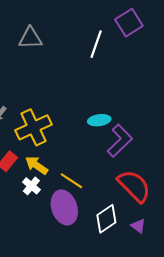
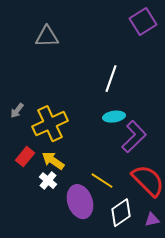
white line: (96, 44) -> (111, 79), moved
yellow line: (71, 181) -> (102, 181), moved
purple triangle: (138, 226) -> (152, 220), turned -49

